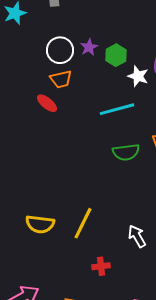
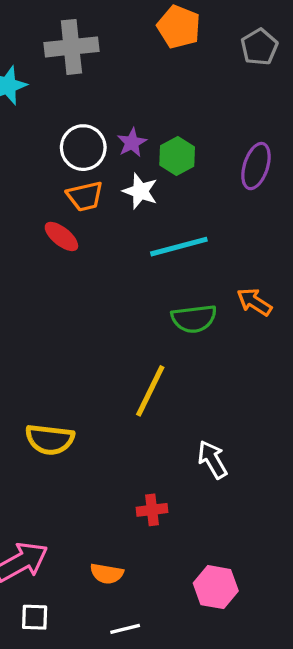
white star: (138, 76) -> (140, 191), moved
yellow line: (83, 223) -> (150, 391), moved

